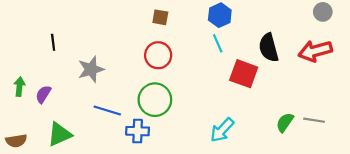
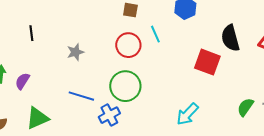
cyan line: (218, 43) -> (155, 34), moved
gray star: (91, 69) -> (75, 52), moved, size x0.7
blue cross: (138, 131) -> (109, 115), turned -30

